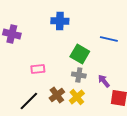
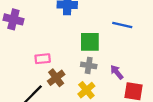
green square: (80, 54) -> (90, 42), turned -30
brown cross: (57, 95) -> (56, 78), moved

